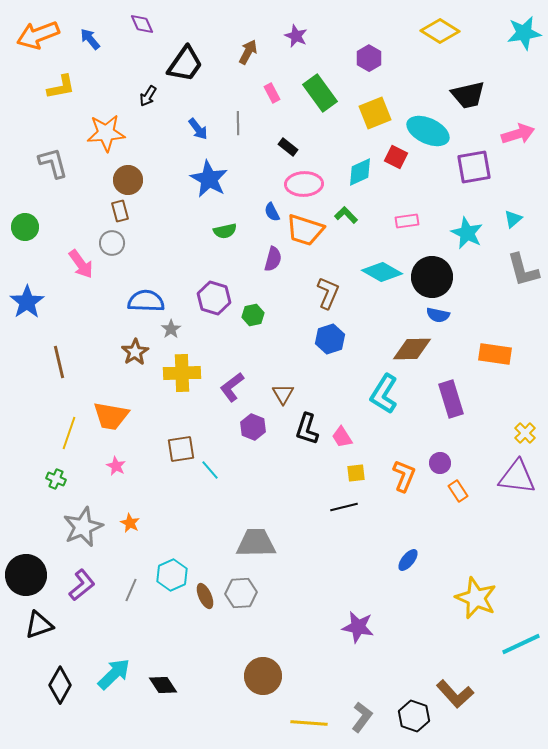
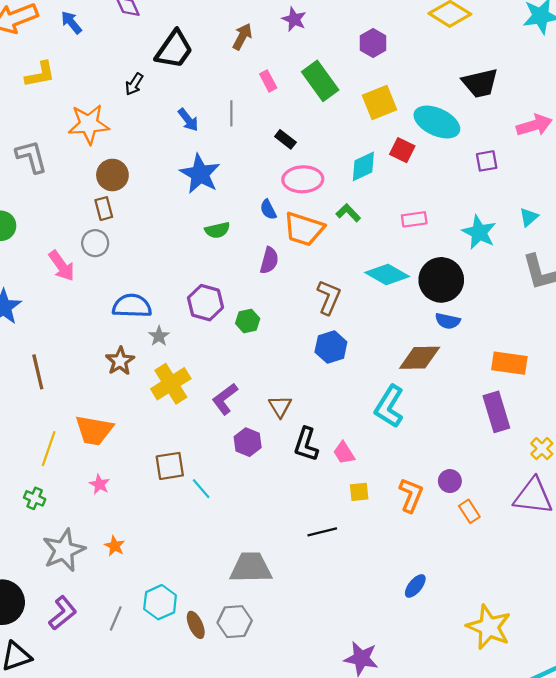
purple square: (474, 167) -> (487, 161), size x0.6
yellow cross: (182, 373) -> (171, 384), turned -30
purple rectangle: (451, 399) -> (496, 412), moved
black line: (344, 507) -> (322, 532), moved

